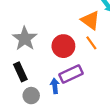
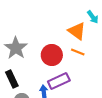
orange line: (91, 43) -> (78, 52), turned -32

